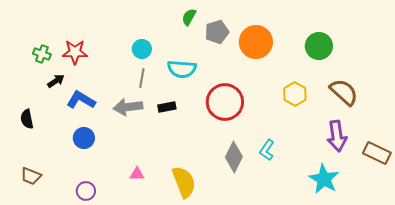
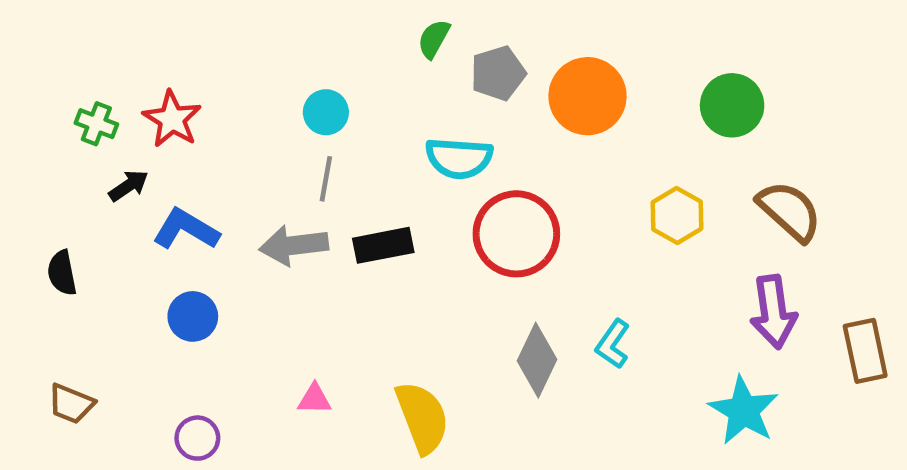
red star: (75, 52) -> (172, 119), turned 30
cyan semicircle: (182, 69) -> (459, 158), moved
black rectangle: (167, 107) -> (383, 245), size x1.4
brown rectangle: (377, 153) -> (865, 351), turned 52

